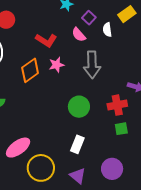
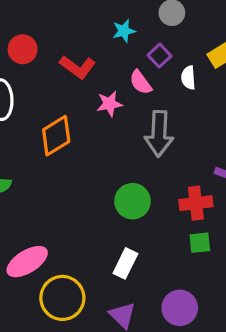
red L-shape: (46, 40) -> (78, 67), moved
pink star: (57, 65) -> (109, 104), moved

